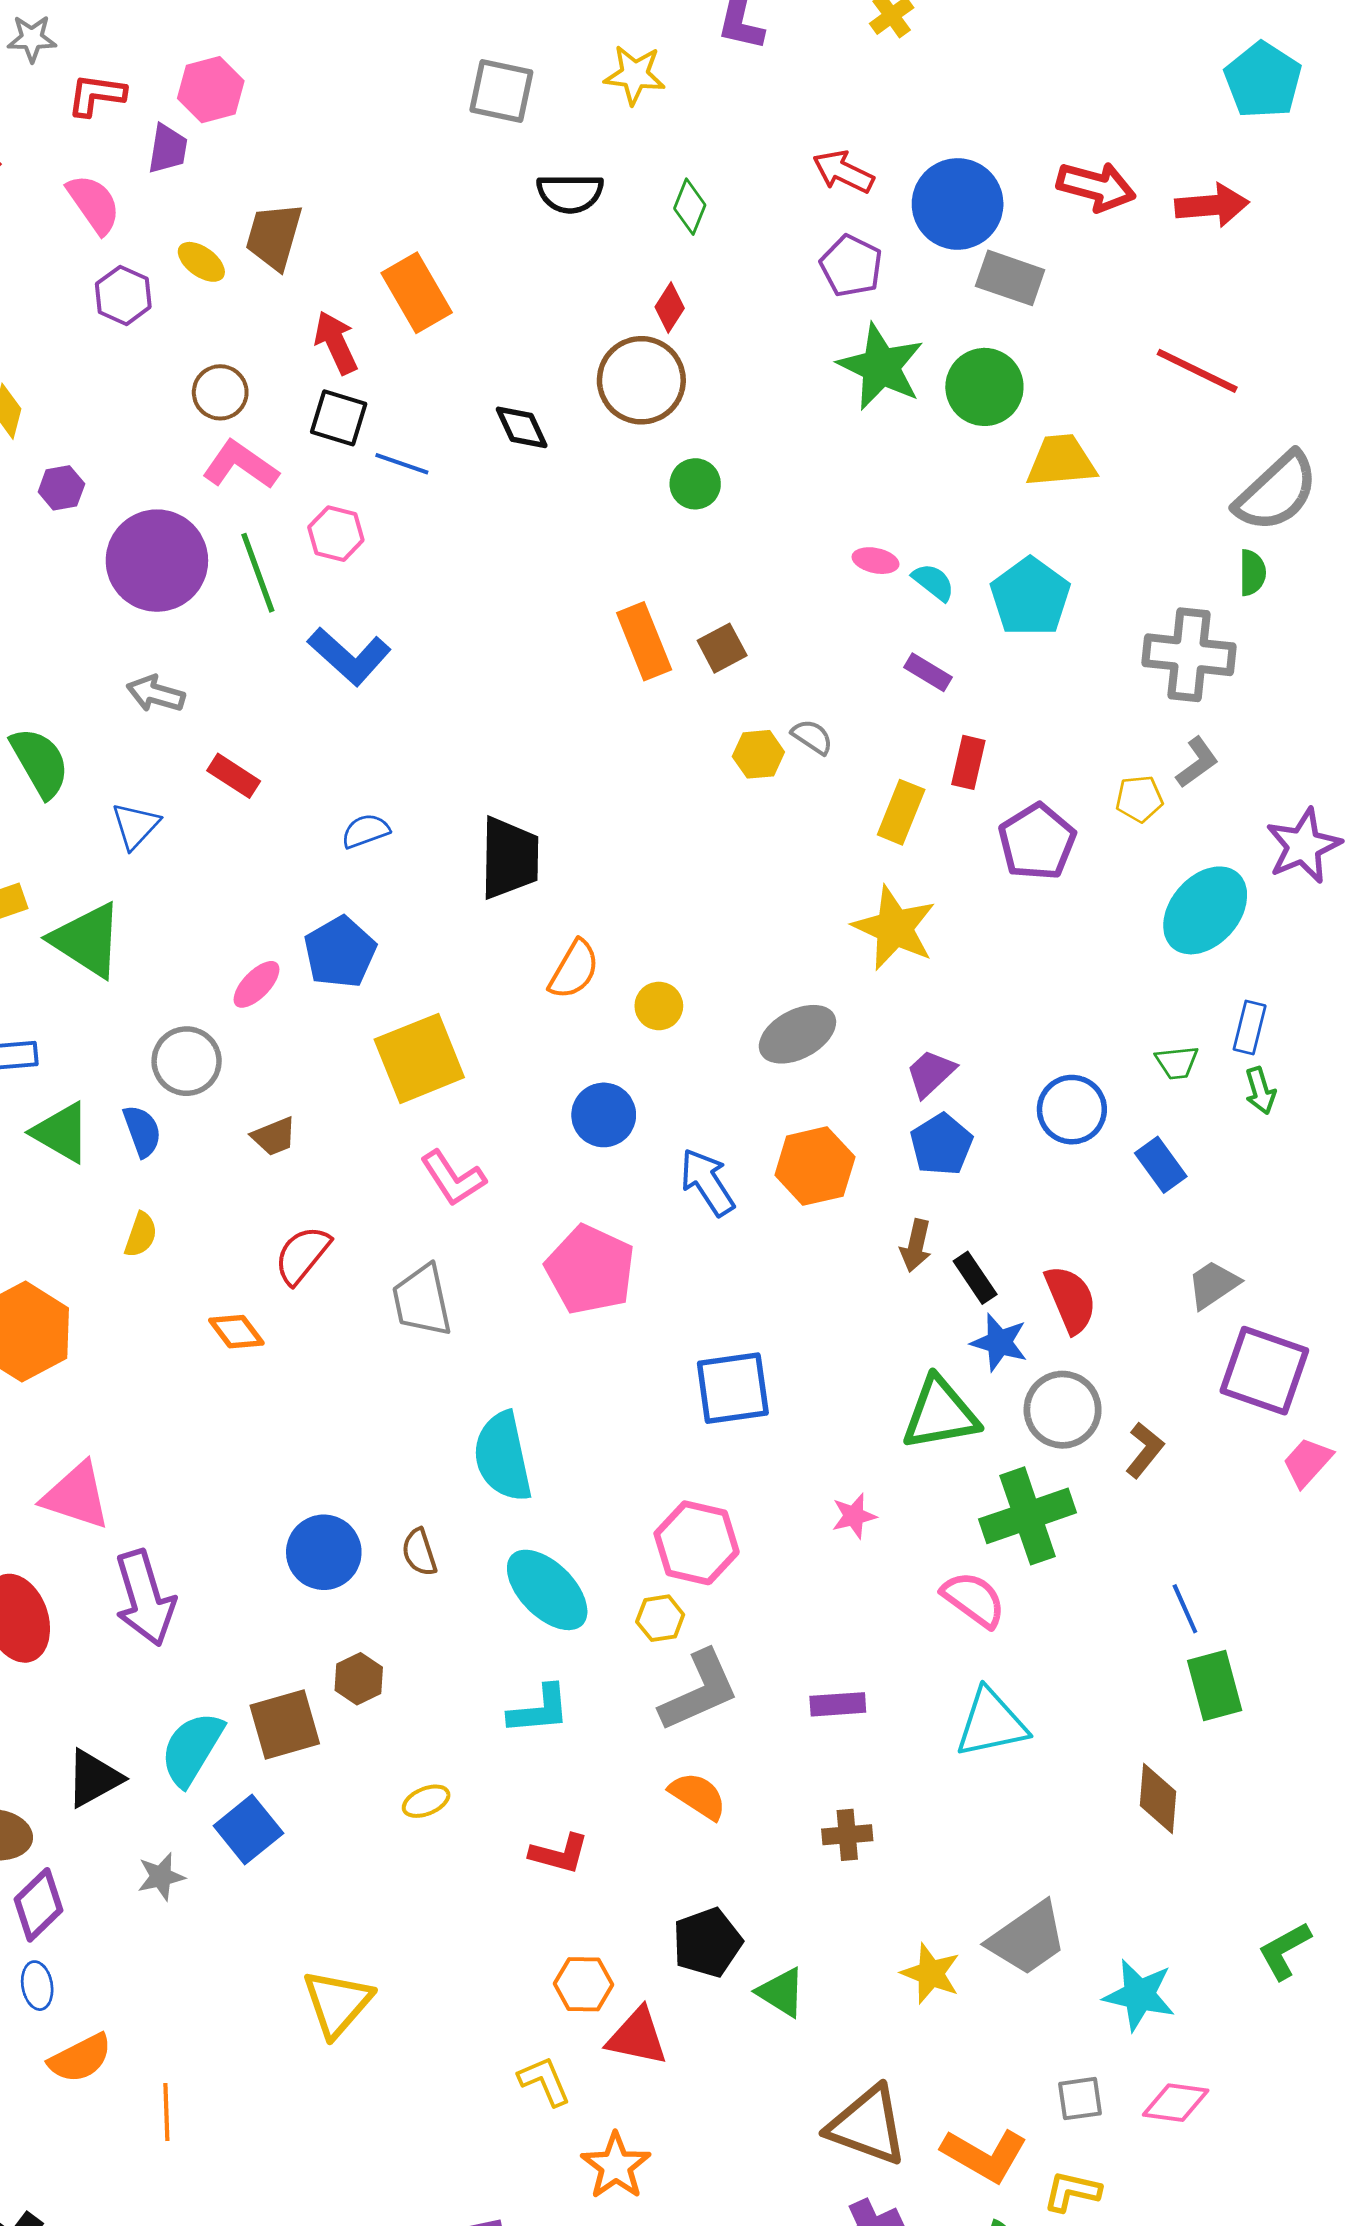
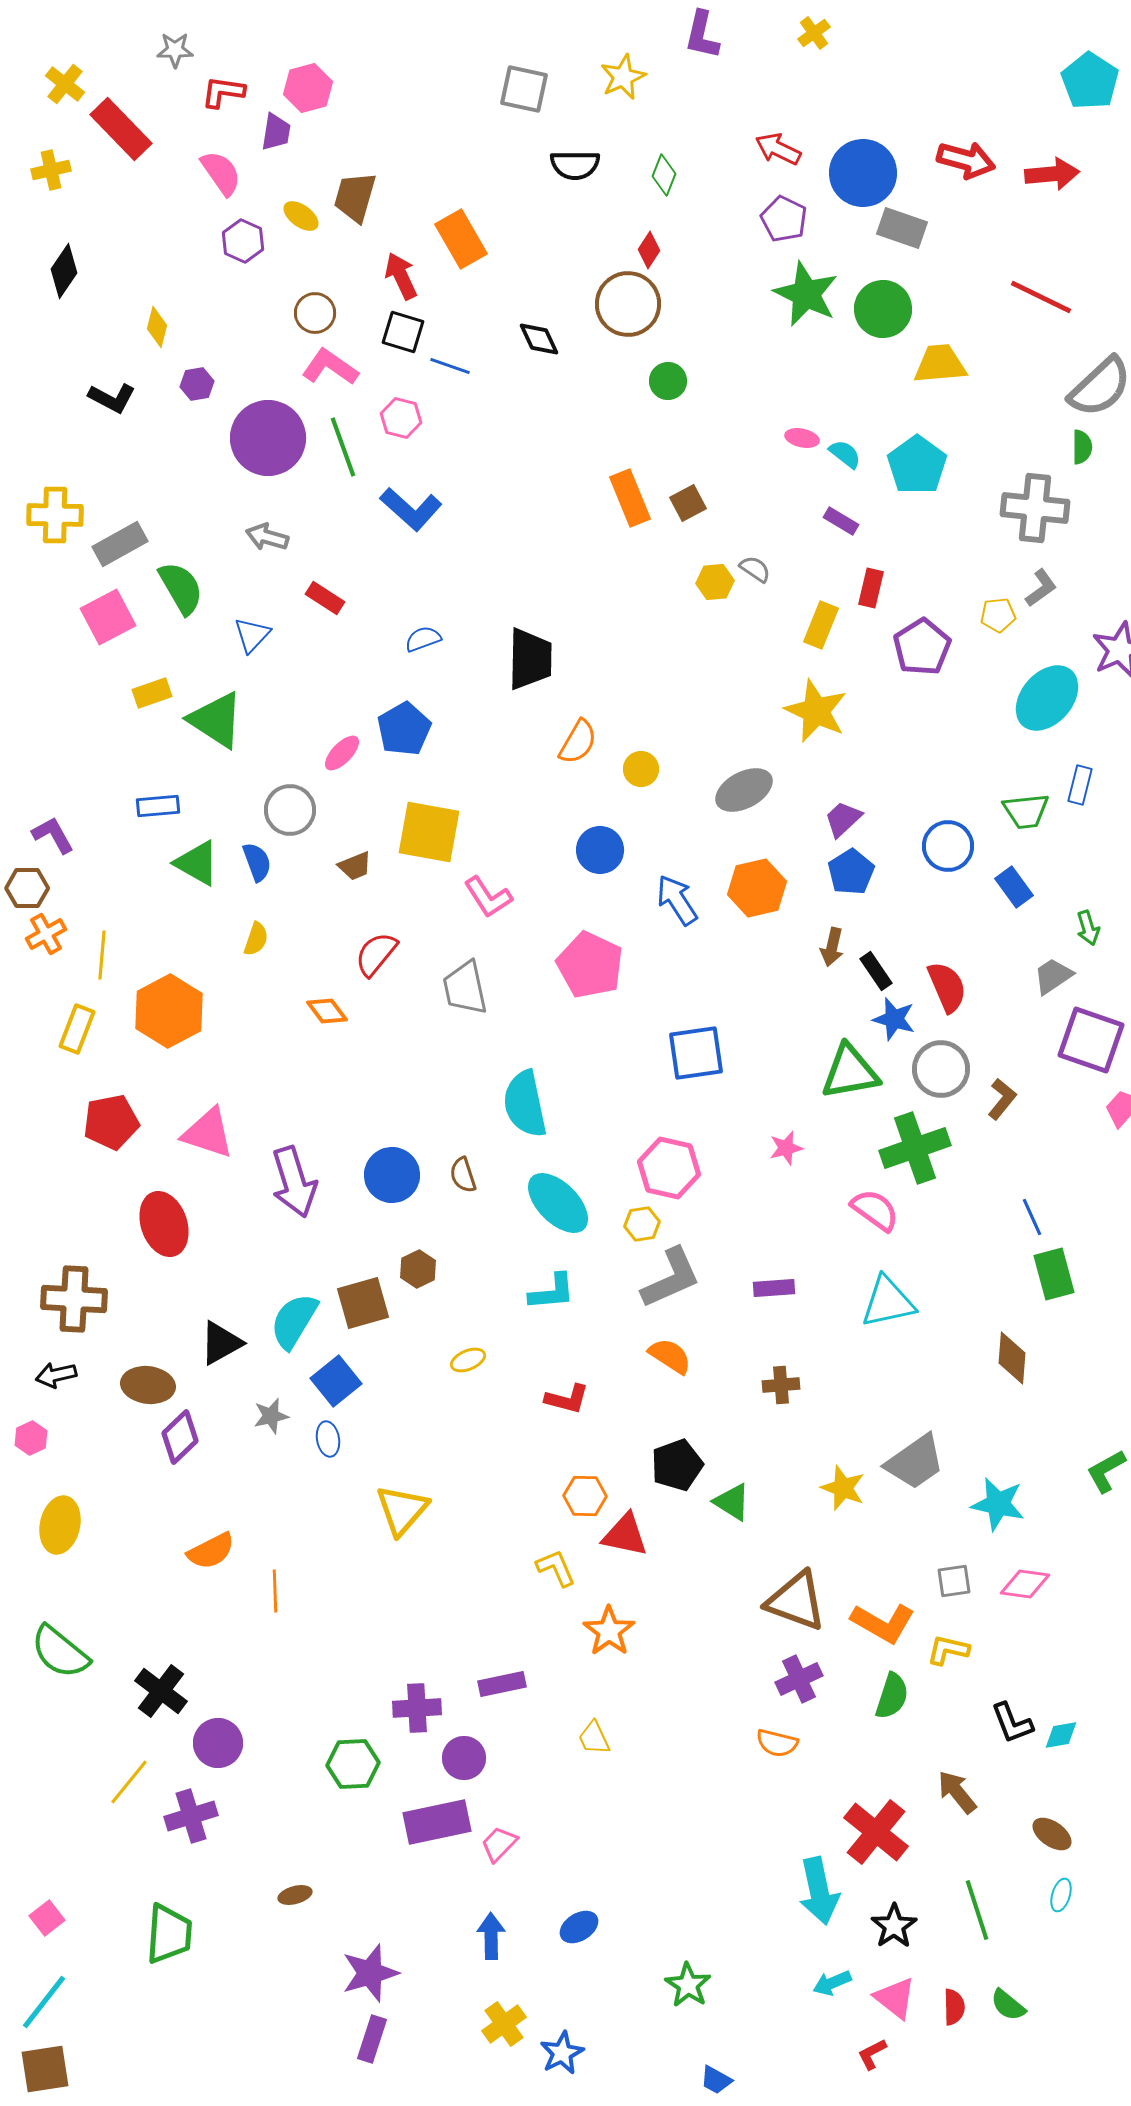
yellow star: (635, 75) -> (623, 77), turned -30
yellow square: (419, 1058) -> (429, 832), moved, turned 32
green trapezoid: (1177, 1062) -> (1026, 811), size x1.4
green arrow: (1260, 1091) -> (1088, 928), moved
purple arrow: (145, 1598) -> (294, 1182), moved
blue ellipse: (37, 1986) -> (328, 1439), moved

